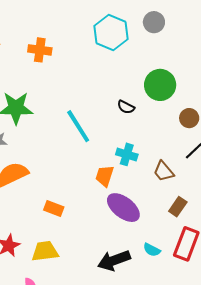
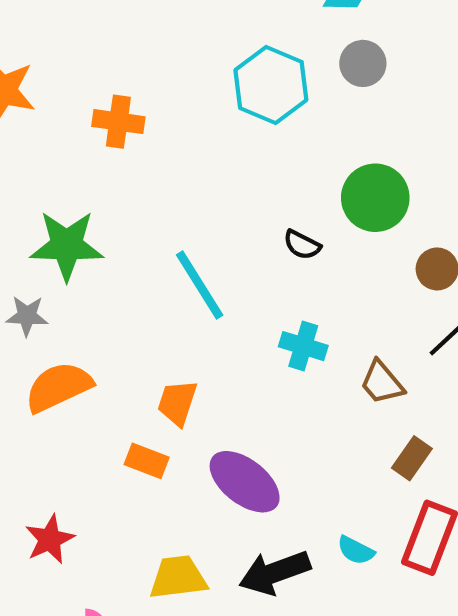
orange trapezoid: (105, 176) -> (177, 403), moved
purple ellipse: (123, 208) -> (245, 482), moved
yellow trapezoid: (45, 251) -> (178, 577), moved

